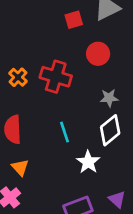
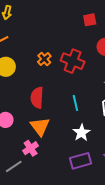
white star: (88, 162) -> (82, 133), moved
orange triangle: (20, 167) -> (40, 127), size x1.5

